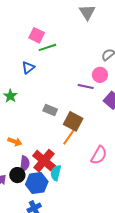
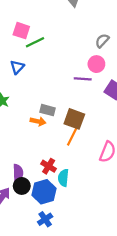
orange arrow: (15, 142) -> (38, 121), moved
red cross: (44, 161) -> (49, 166), size x0.6
purple semicircle: (25, 164) -> (18, 173), moved

